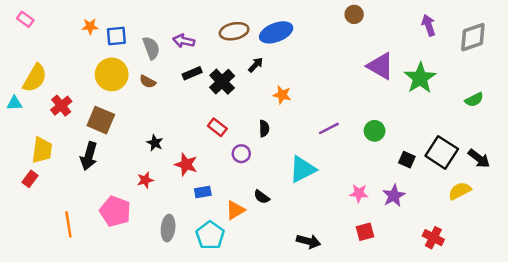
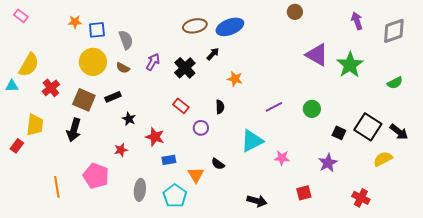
purple arrow: (184, 41) -> (153, 62), moved, turned 108
black rectangle: (192, 73) -> (113, 97), moved
red rectangle: (30, 179) -> (17, 146), moved
pink star: (359, 193) -> (282, 158), moved
orange triangle: (235, 210) -> (196, 175), turned -30

